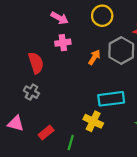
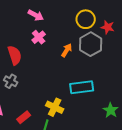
yellow circle: (102, 16) -> (86, 19), moved
pink cross: (63, 43) -> (39, 37), turned -32
yellow cross: (93, 121) -> (55, 107), moved

